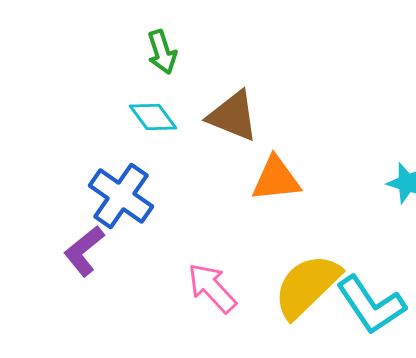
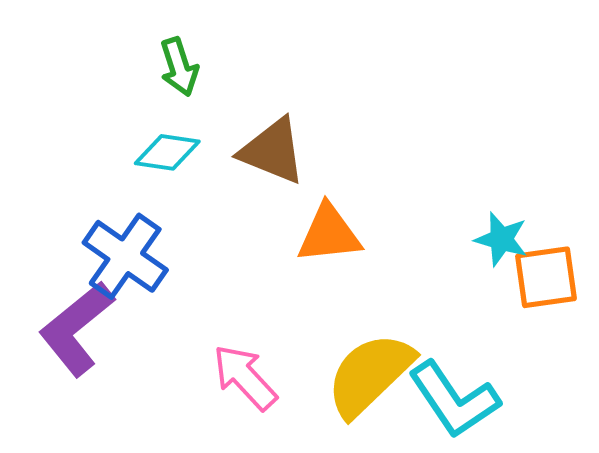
cyan diamond: (153, 117) -> (167, 152), turned -45
purple L-shape: (84, 251) -> (77, 329), size x1.4

